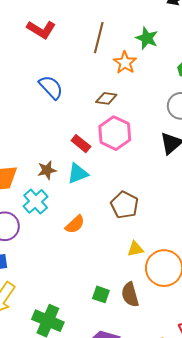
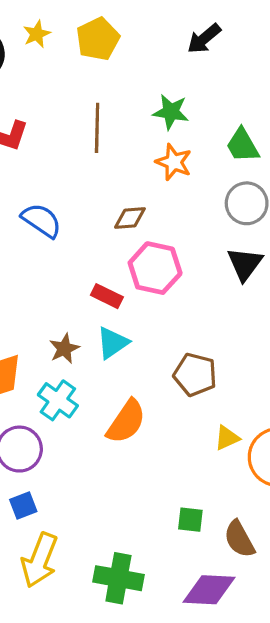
orange star: (125, 63) -> (174, 162), moved
orange semicircle: (75, 224) -> (126, 422), size x1.4
brown semicircle: (130, 295) -> (239, 539), moved

